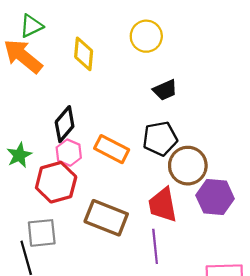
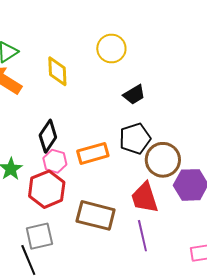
orange rectangle: (112, 149) -> (93, 153), turned -36

